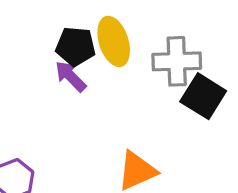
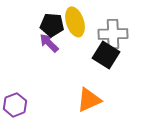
black square: (203, 96) -> (106, 55), moved

